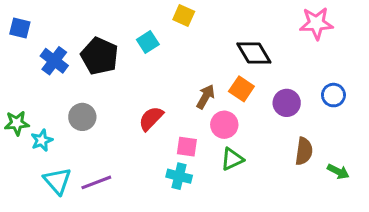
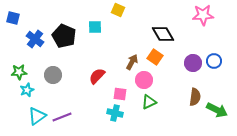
cyan square: (148, 42) -> (95, 27), turned 32
purple circle: (287, 103) -> (193, 63), moved
green star: (17, 123) -> (19, 72), moved
green arrow: (338, 172) -> (217, 110), size x1.5
cyan triangle: (57, 181) -> (37, 116), turned 36

